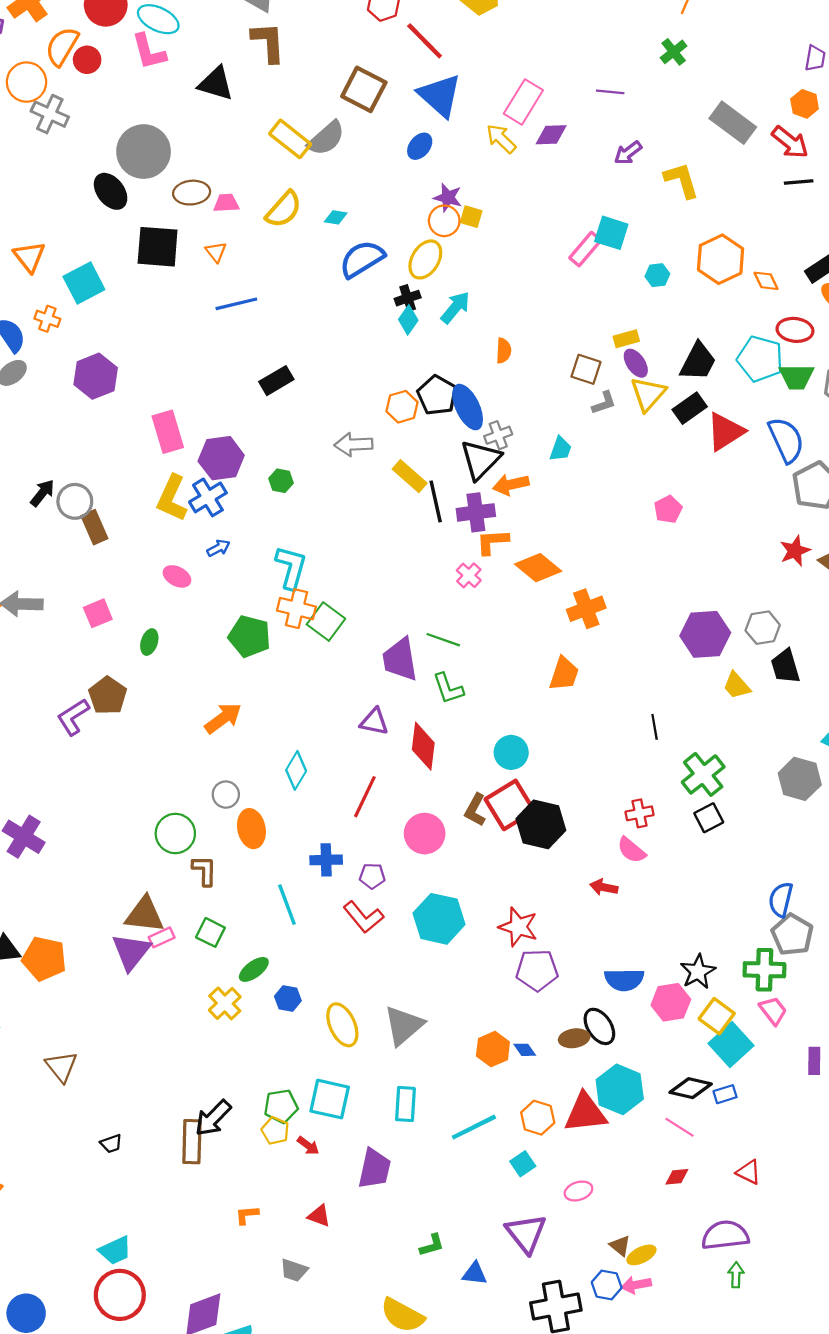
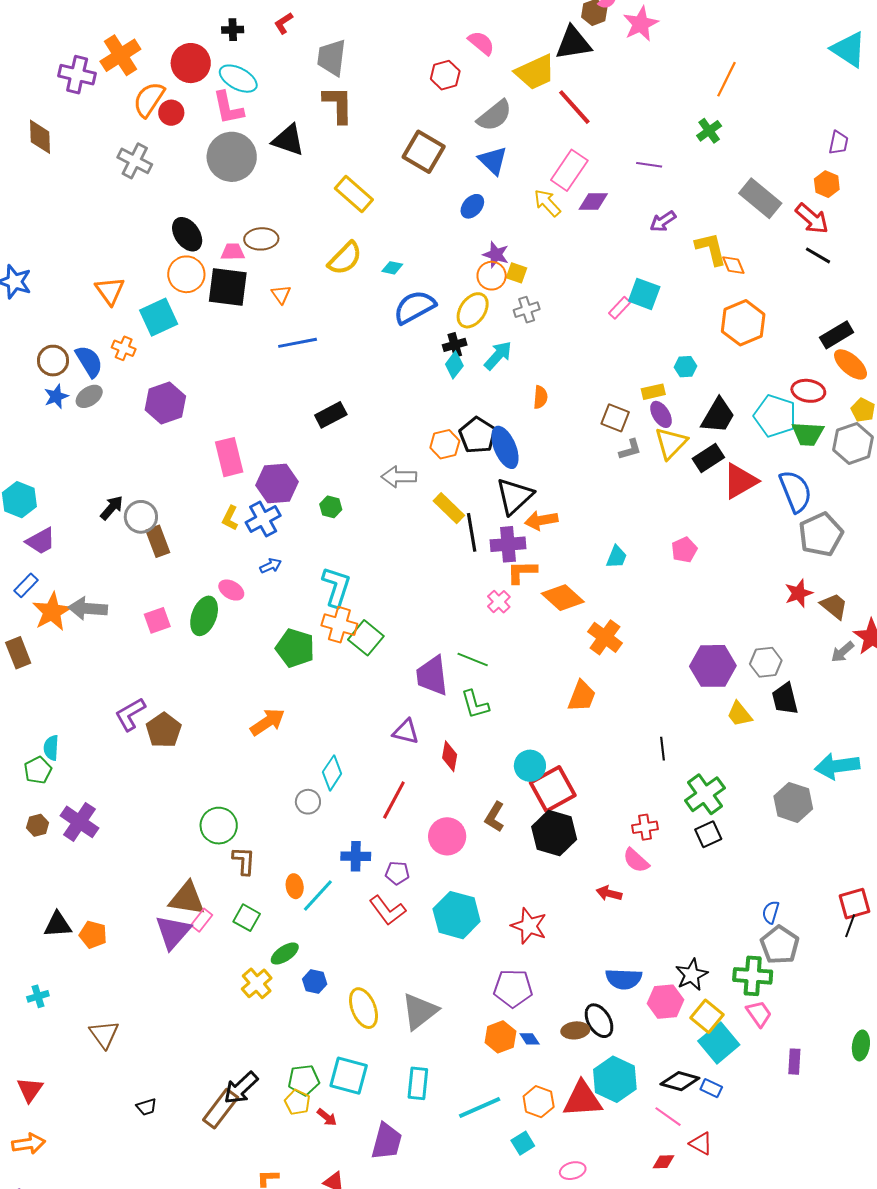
red line: (425, 41) -> (574, 107), moved
orange circle: (27, 82) -> (186, 274), moved
blue triangle: (440, 95) -> (493, 161), size x0.7
gray semicircle: (326, 138) -> (495, 116), moved
gray circle: (144, 152) -> (232, 157), moved
black line: (799, 182) -> (818, 255), turned 32
pink trapezoid: (226, 203) -> (233, 252), moved
pink rectangle: (585, 249) -> (620, 308), size x0.7
cyan hexagon: (657, 275) -> (686, 367), moved
orange diamond: (766, 281) -> (733, 265), moved
gray cross: (498, 435) -> (527, 310), moved
cyan trapezoid: (561, 449) -> (616, 557), moved
yellow L-shape: (172, 498) -> (230, 518), size x0.6
orange cross: (586, 609) -> (605, 637), turned -36
green ellipse: (149, 642) -> (204, 616), moved, size x1.6
brown pentagon: (108, 696) -> (164, 730), moved
red diamond: (423, 746) -> (450, 756), size x0.7
gray circle: (226, 795) -> (308, 802), moved
red square: (510, 805) -> (553, 789), moved
orange ellipse: (251, 829) -> (295, 886), moved, size x0.7
blue semicircle: (781, 900) -> (771, 912), size x0.7
cyan line: (287, 905) -> (318, 895), turned 60
pink rectangle: (162, 937) -> (202, 920), turned -30
orange pentagon: (44, 959) -> (93, 935), size x0.7
purple pentagon: (537, 970) -> (513, 988), moved
blue rectangle: (725, 1094) -> (711, 1088), turned 40
brown rectangle: (192, 1142) -> (221, 1109), turned 33
red triangle: (749, 1172) -> (701, 1144), moved

